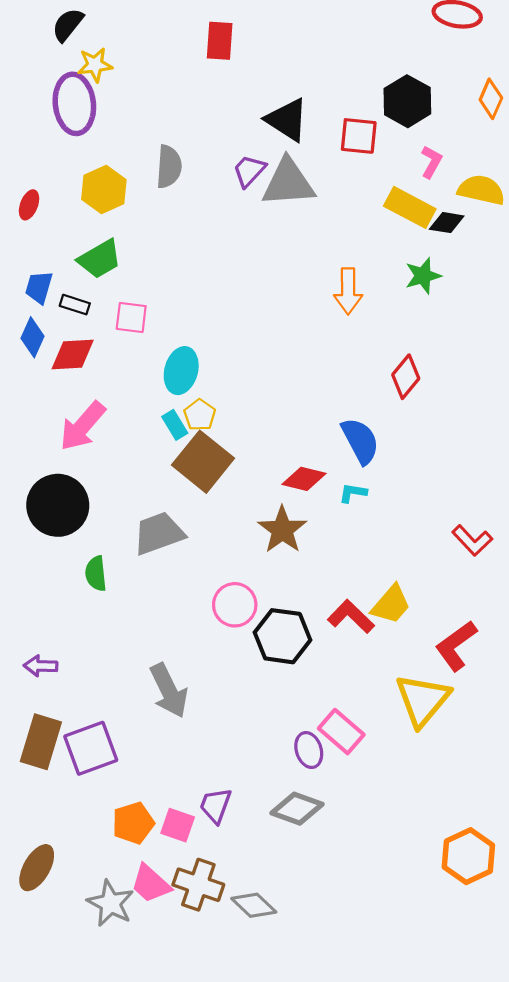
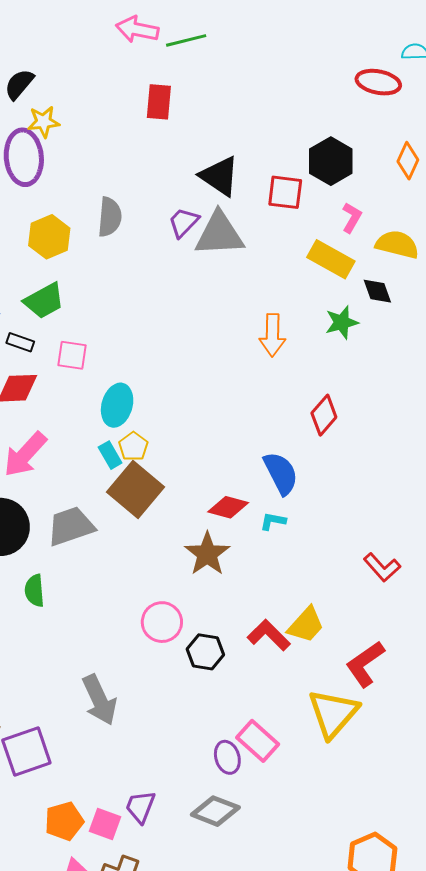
black diamond: (447, 223) -> (377, 291), moved, turned 60
gray trapezoid: (159, 533) -> (71, 526), moved
black hexagon: (283, 636) -> (205, 652), size x0.7

